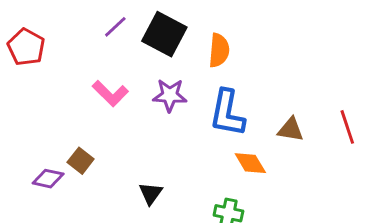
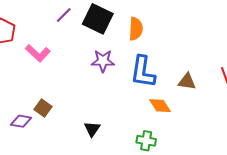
pink L-shape: (110, 93) -> (38, 53), moved

